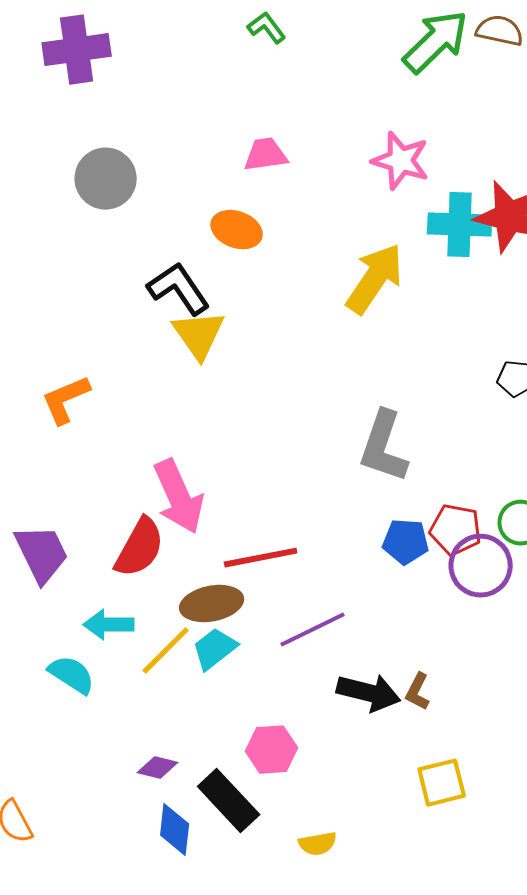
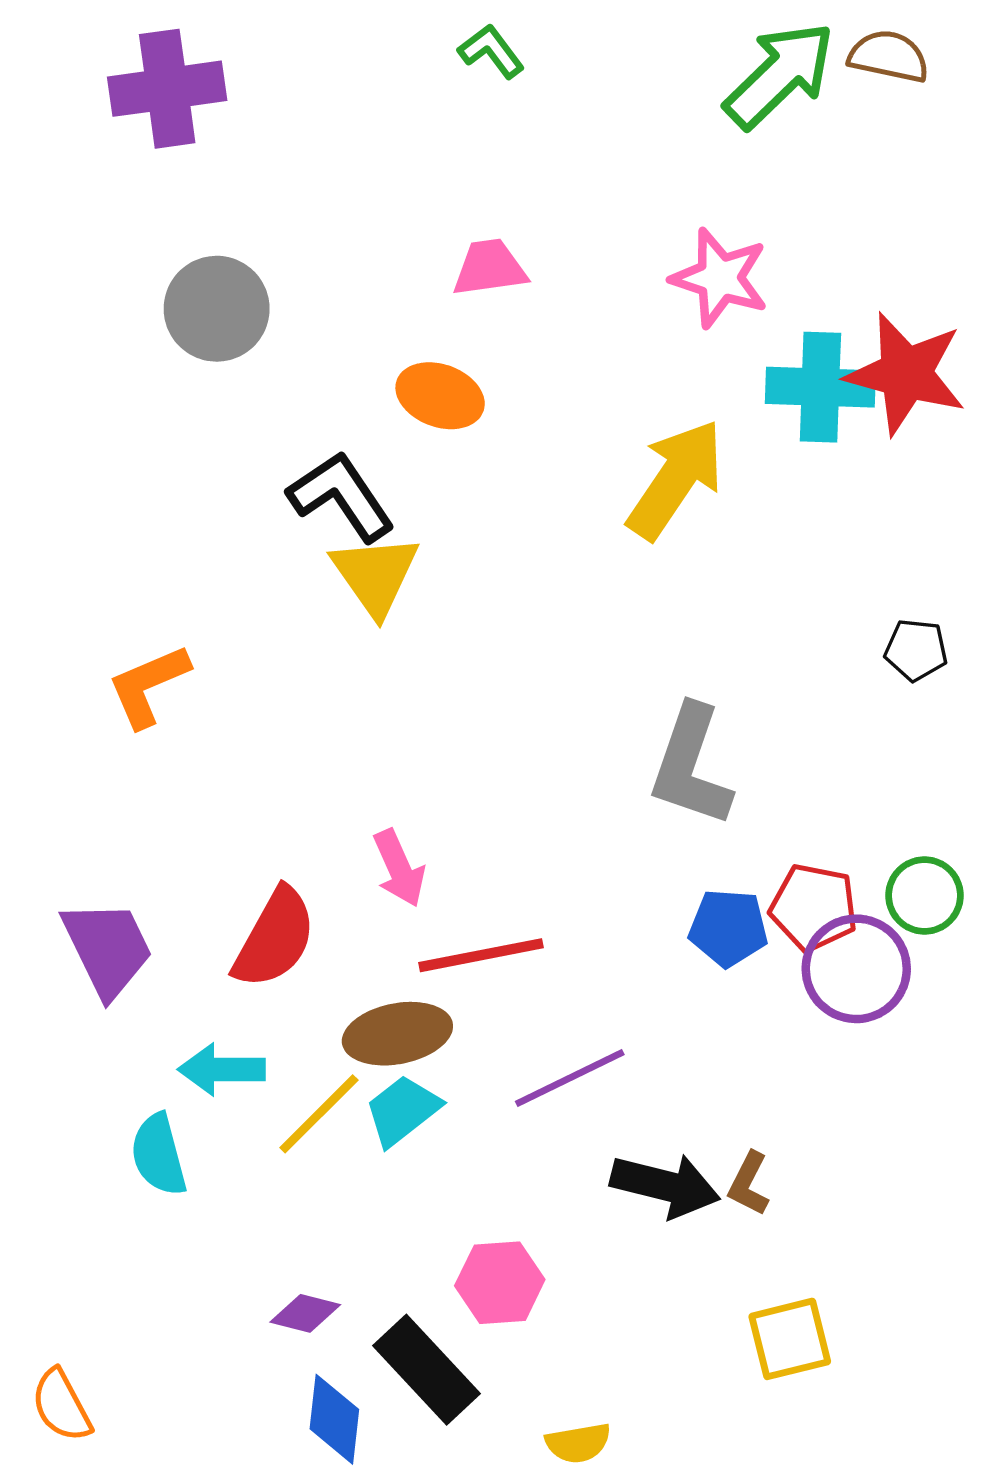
pink arrow: (179, 497) -> (399, 868), moved, size x0.6
cyan semicircle: (72, 675) -> (159, 1155), turned -138

